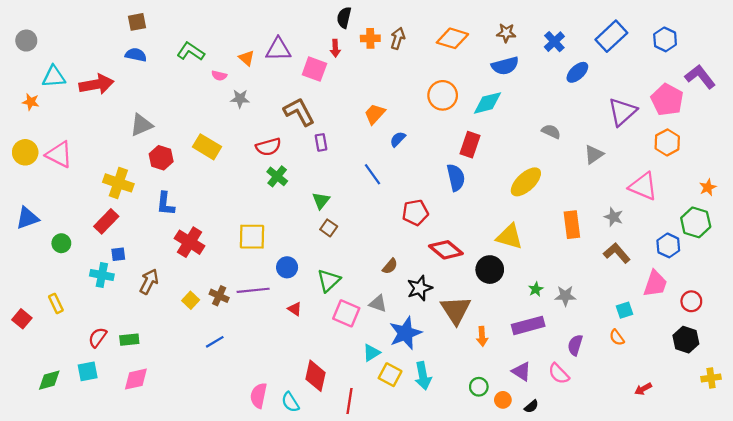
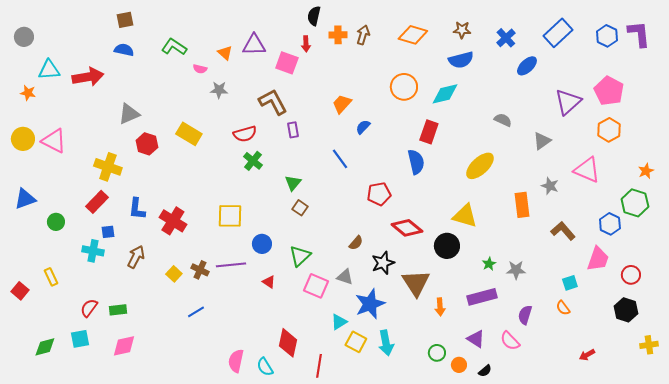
purple L-shape: (700, 77) -> (639, 34), moved, turned 32
blue L-shape: (165, 204) -> (137, 209), moved
gray star: (614, 217) -> (550, 186), moved

